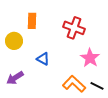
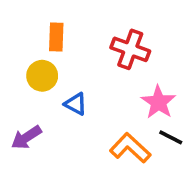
yellow circle: (14, 41) -> (42, 76), moved
black line: (97, 86) -> (171, 137), moved

